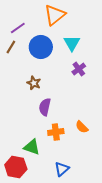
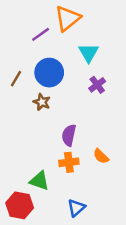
purple line: (18, 28) -> (41, 34), moved
brown line: (11, 47) -> (16, 79), moved
blue circle: (41, 47) -> (49, 73), moved
purple semicircle: (45, 107) -> (69, 135), moved

